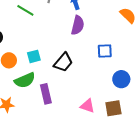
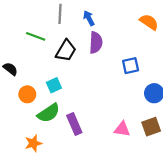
black trapezoid: (63, 62) -> (66, 51), moved

